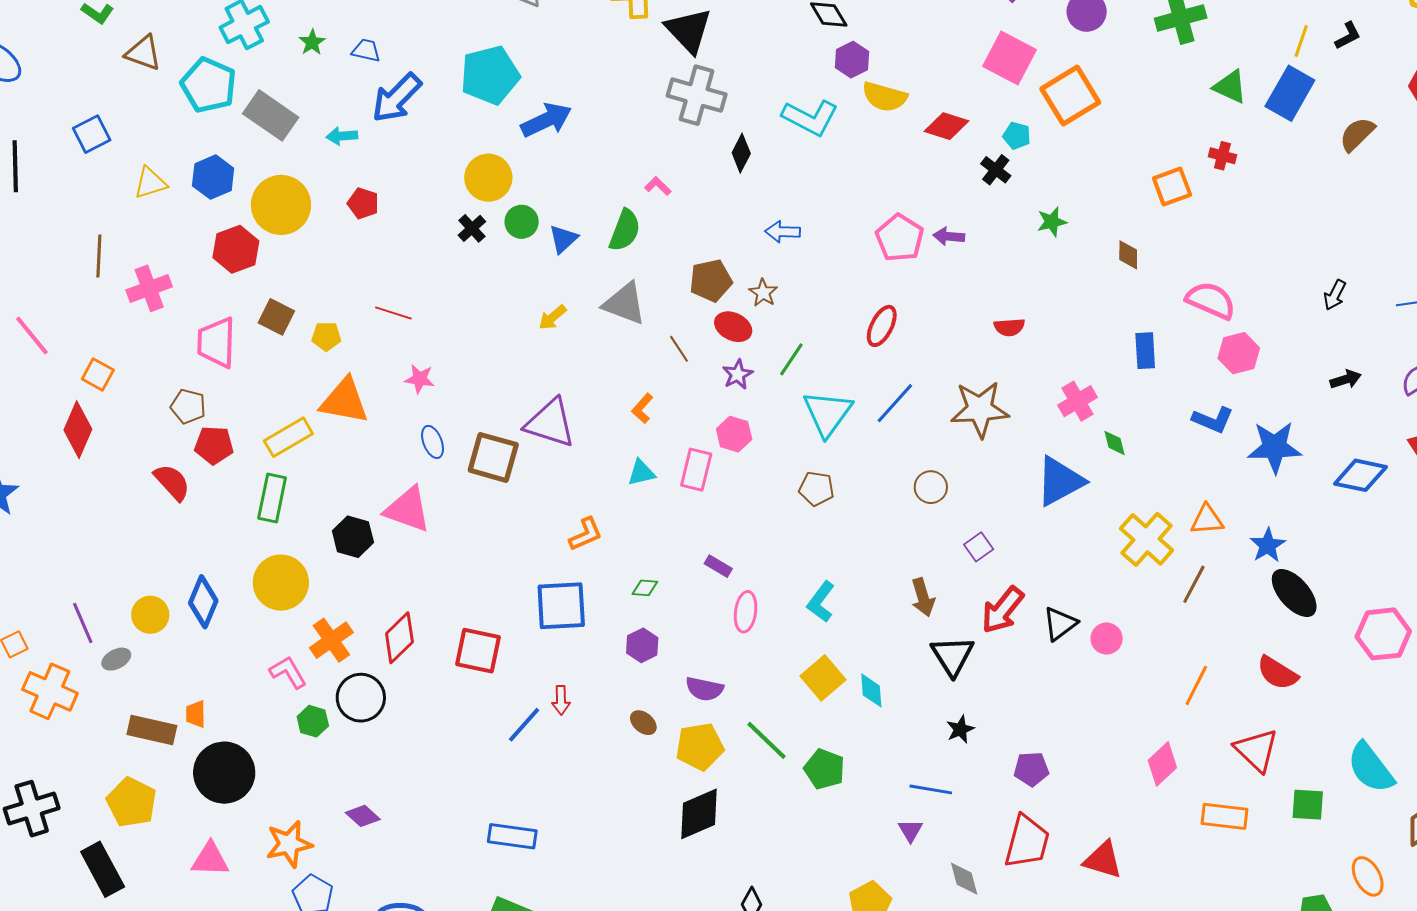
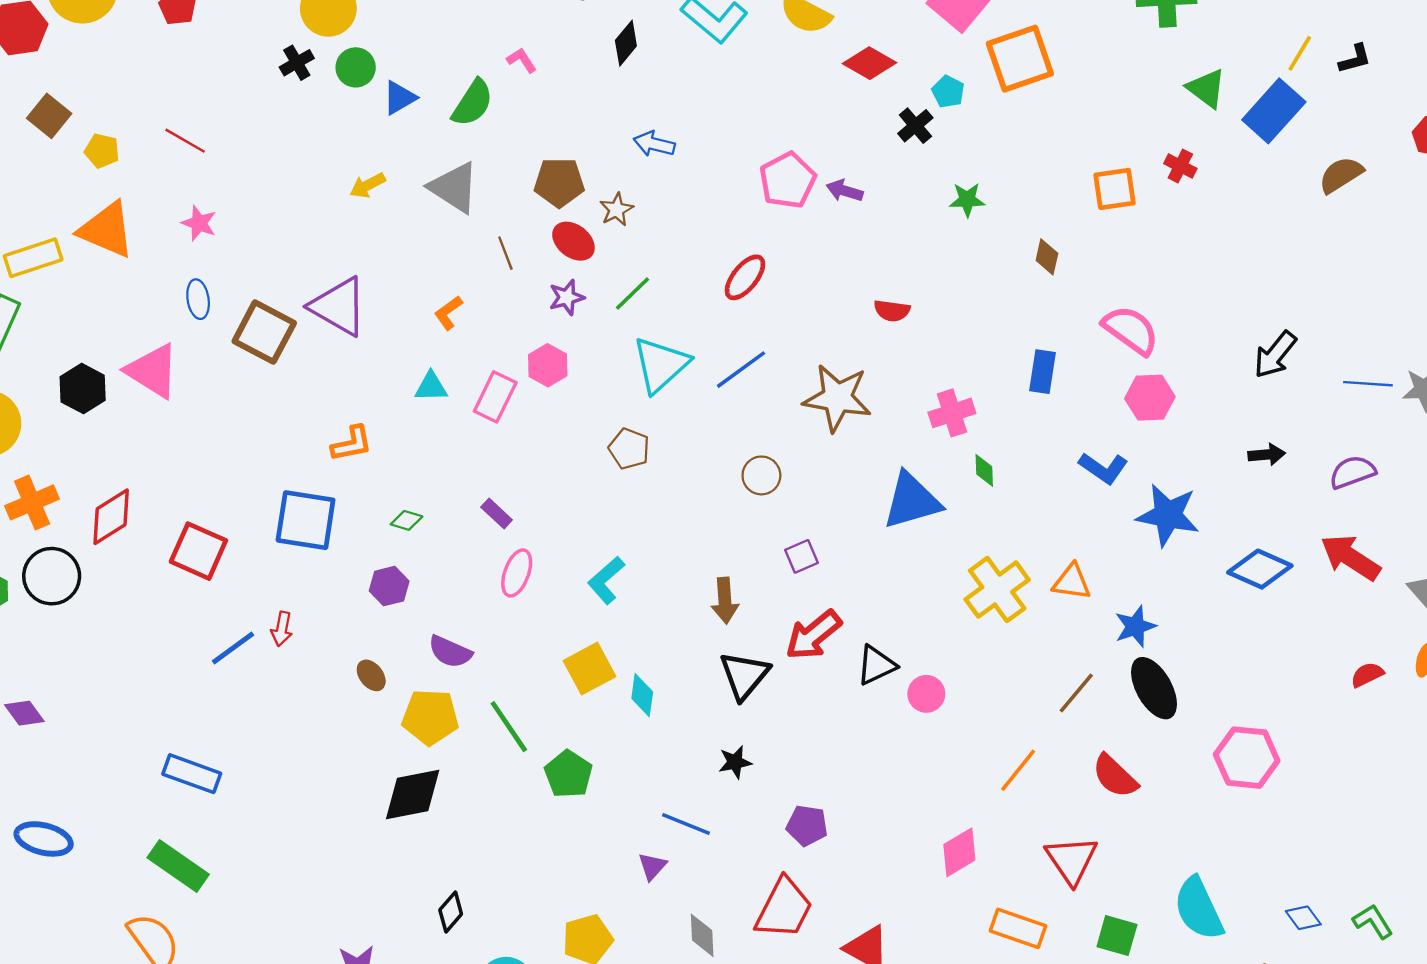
black arrow: (1335, 295) -> (1275, 355), size x1.4
brown line: (1194, 584) -> (1076, 693), moved

